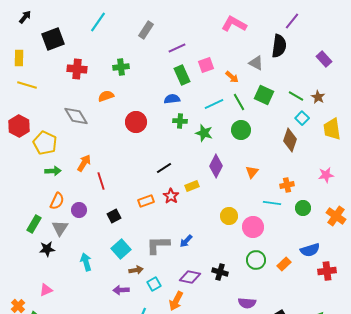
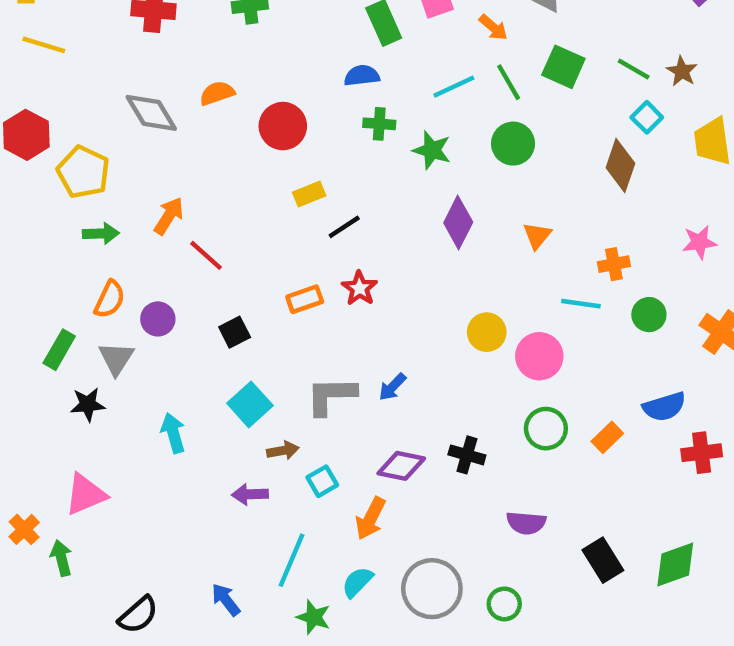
orange semicircle: (106, 96) -> (217, 93), moved
red line: (101, 181) -> (206, 255), turned -30
yellow rectangle: (192, 186) -> (309, 194), moved
pink triangle: (46, 290) -> (85, 494), size x1.5

